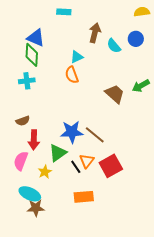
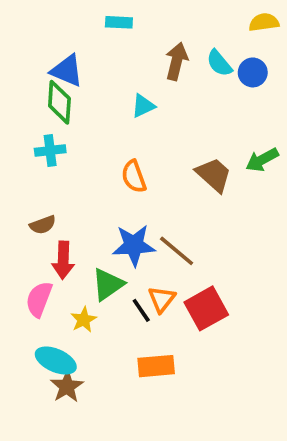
cyan semicircle: (114, 46) -> (219, 63), moved
orange semicircle: (72, 75) -> (134, 177), moved
brown star: (36, 208) -> (67, 387), turned -30

